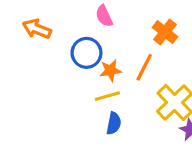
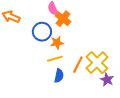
orange cross: (165, 32) -> (63, 19), moved
orange line: (144, 67) -> (78, 65), moved

